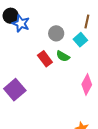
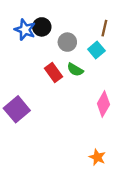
black circle: (11, 16) -> (42, 27), moved

